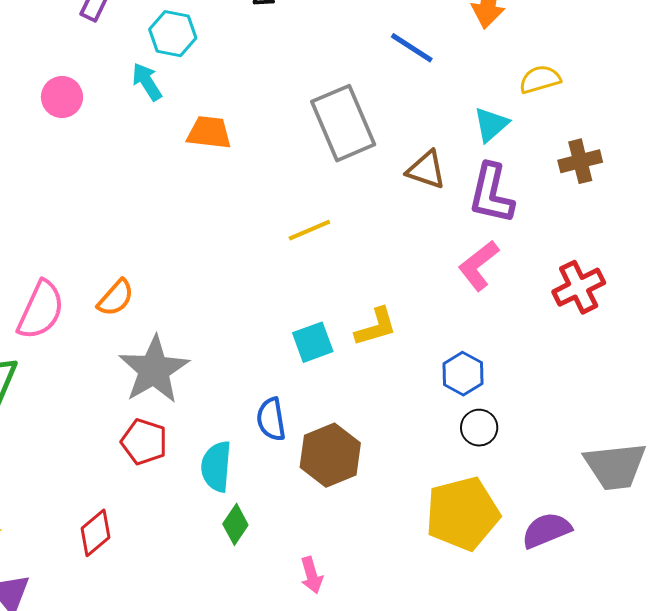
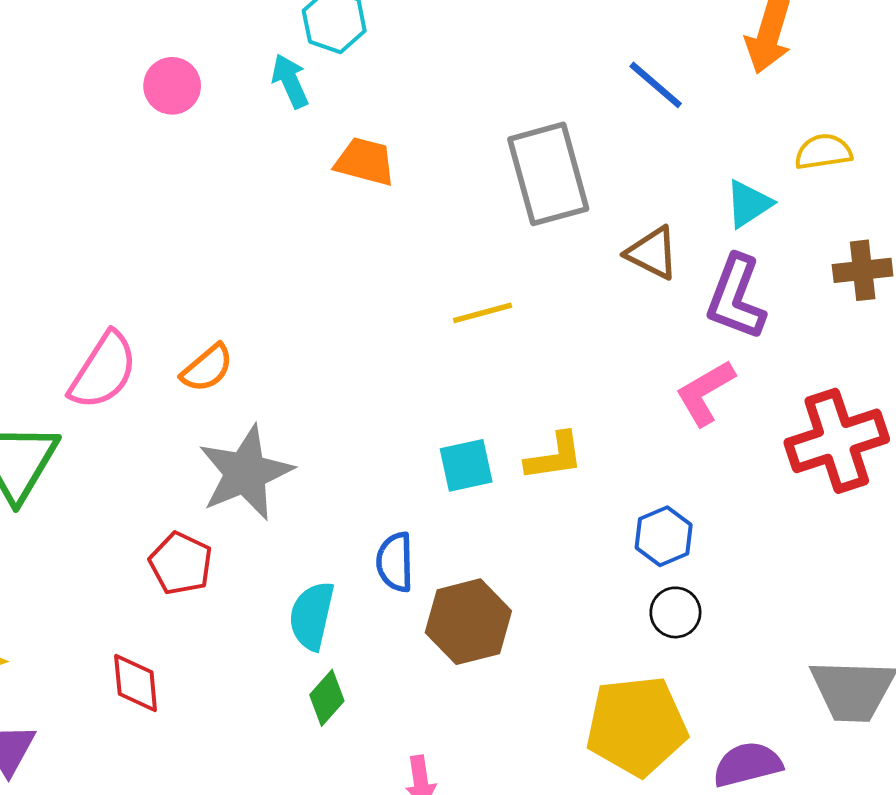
red cross: (579, 287) -> (837, 441), size x1.4
red pentagon: (144, 442) -> (181, 563), moved
red diamond: (96, 533) -> (136, 683), turned -63

